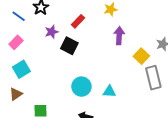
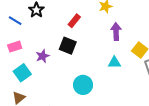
purple star: (52, 32) -> (43, 56), moved
pink rectangle: (16, 42) -> (15, 47), turned 32
cyan triangle: (109, 91) -> (114, 63), moved

